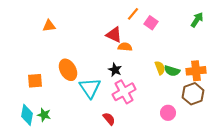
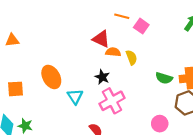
orange line: (133, 14) -> (122, 16), turned 64
orange triangle: (49, 26) -> (12, 40), moved
yellow semicircle: (160, 68) -> (132, 57), moved
cyan triangle: (90, 88) -> (75, 96), size x0.7

